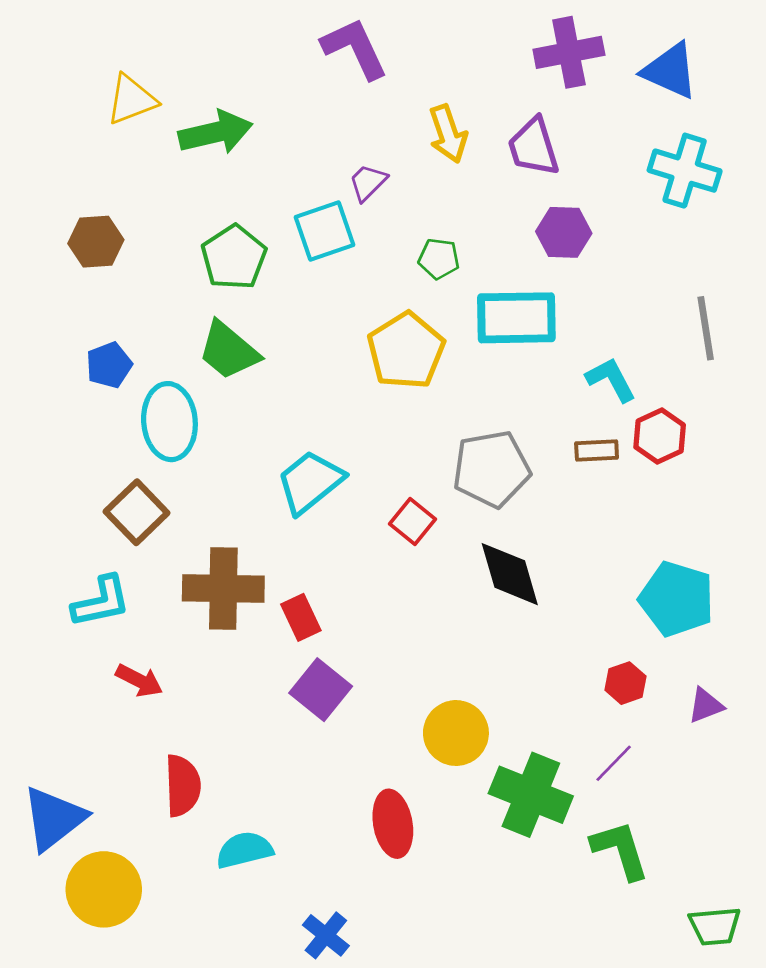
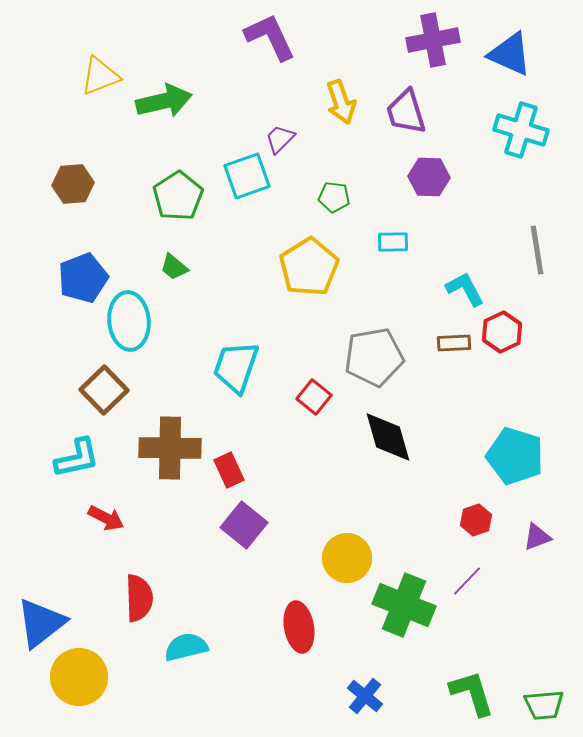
cyan rectangle: (516, 318) -> (393, 242), size x0.5
green trapezoid: (229, 351) -> (174, 267), size x0.6
blue pentagon: (109, 365) -> (83, 278), size x1.4
cyan trapezoid: (310, 482) -> (236, 367), turned -32
green L-shape: (620, 850) -> (472, 693), moved
blue cross: (326, 935) -> (365, 696), moved

